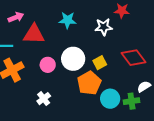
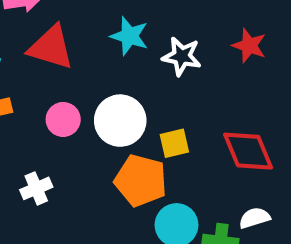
white star: (104, 27) -> (182, 56), moved
orange pentagon: (89, 83) -> (141, 181), turned 30

